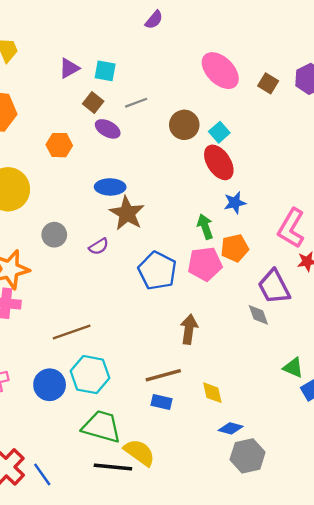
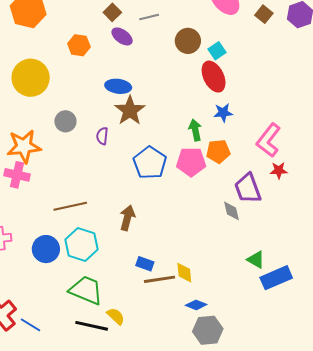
purple semicircle: (99, 246) -> (102, 136), turned 120
brown arrow: (189, 329) -> (127, 218), moved
brown line: (163, 375) -> (160, 279), moved
blue rectangle: (161, 402) -> (145, 264), moved
yellow semicircle: (139, 452) -> (116, 316), size x0.7
blue line: (42, 474) -> (30, 325), turned -30

